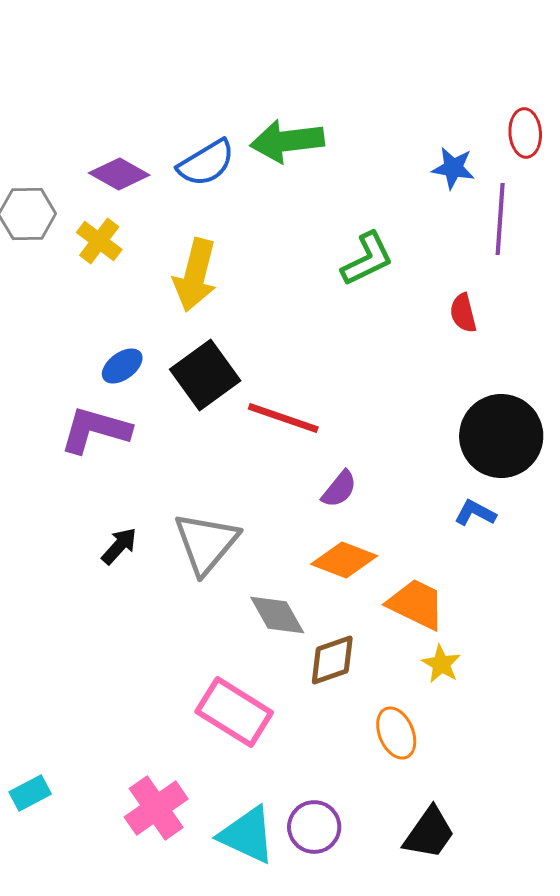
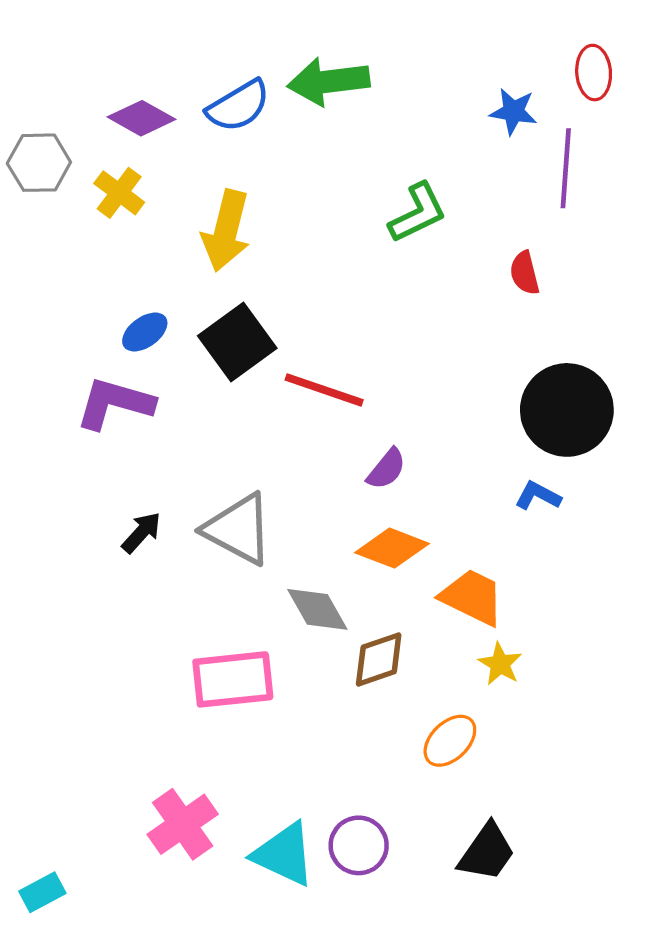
gray triangle: (206, 543) -> (238, 529), turned -42
pink rectangle: (234, 712) -> (233, 679), moved, turned -38
orange ellipse: (396, 733) -> (450, 741), turned 69
cyan rectangle: (30, 793) -> (42, 892), moved

